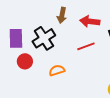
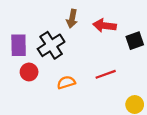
red line: (86, 46) -> (106, 74), moved

